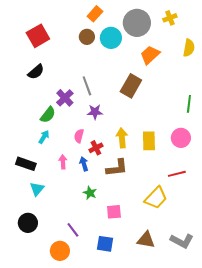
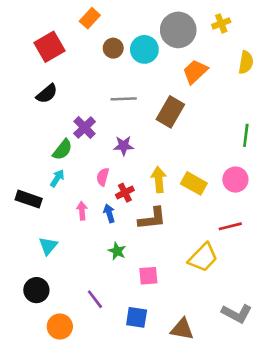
orange rectangle: (95, 14) -> (90, 18), moved
gray line: (87, 86) -> (124, 99), moved, turned -72
yellow rectangle: (149, 141) -> (194, 183), turned -60
black rectangle: (26, 164) -> (29, 199), moved
brown triangle: (146, 240) -> (182, 329), moved
orange circle: (60, 251) -> (60, 326), moved

